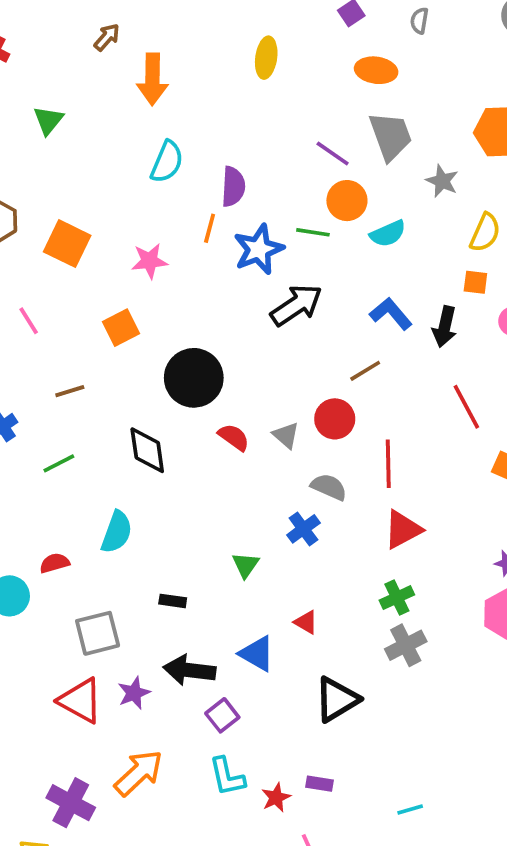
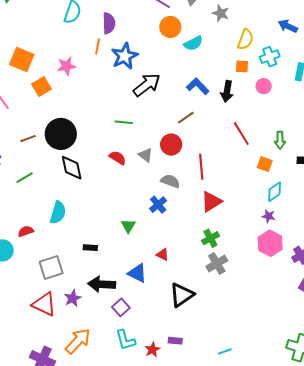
green line: (313, 232) -> (124, 122), moved
orange square: (121, 328) -> (42, 87), moved
black circle: (194, 378) -> (61, 134), moved

